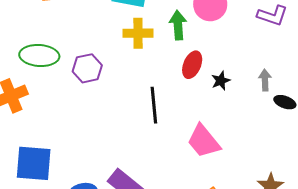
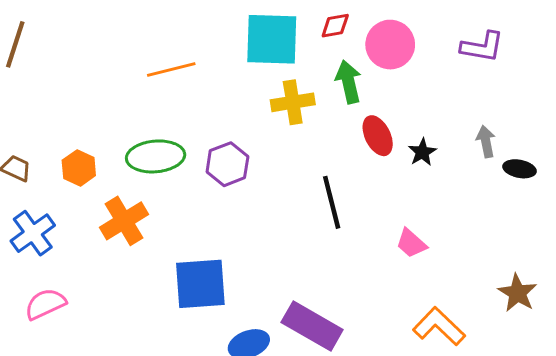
red ellipse: (192, 65) -> (378, 136), turned -40
pink trapezoid: (204, 141) -> (411, 243), size x0.6
blue square: (34, 163) -> (200, 284), moved

